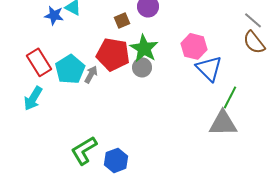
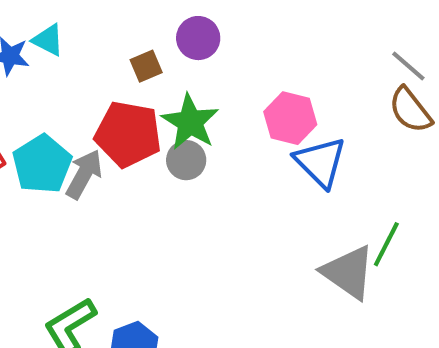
gray arrow: (91, 74) -> (84, 174), size x1.4
green line: (230, 97) -> (386, 244), moved
gray triangle: (223, 123) -> (348, 272), turned 36

